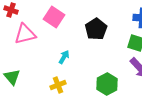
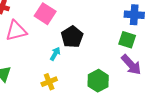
black pentagon: (96, 29) -> (72, 37), moved

